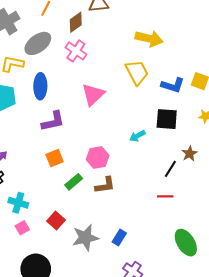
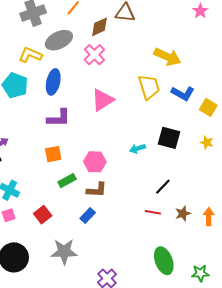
blue L-shape: (173, 85) -> (183, 93), moved
brown star: (190, 154) -> (183, 213), moved
blue rectangle: (119, 237) -> (88, 216), moved
gray star: (85, 238) -> (64, 252), moved

